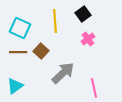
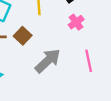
pink line: (94, 88) -> (89, 61), moved

